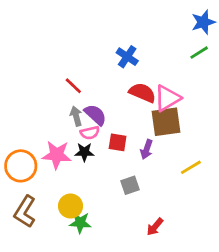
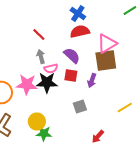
red semicircle: (142, 93) -> (80, 32), moved, turned -36
purple semicircle: (95, 115) -> (72, 56), moved
black star: (84, 152) -> (47, 82), size x1.5
yellow line: (191, 167) -> (125, 108), moved

